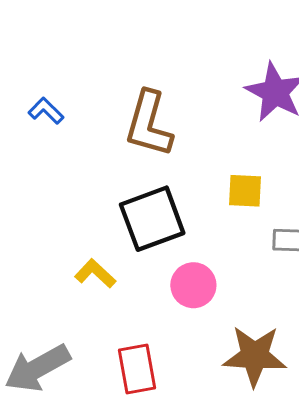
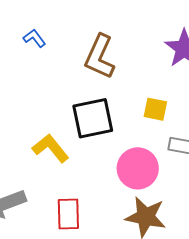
yellow L-shape: (95, 273) -> (51, 148), size x1.4
pink circle: (193, 285) -> (138, 168), moved, size x1.4

